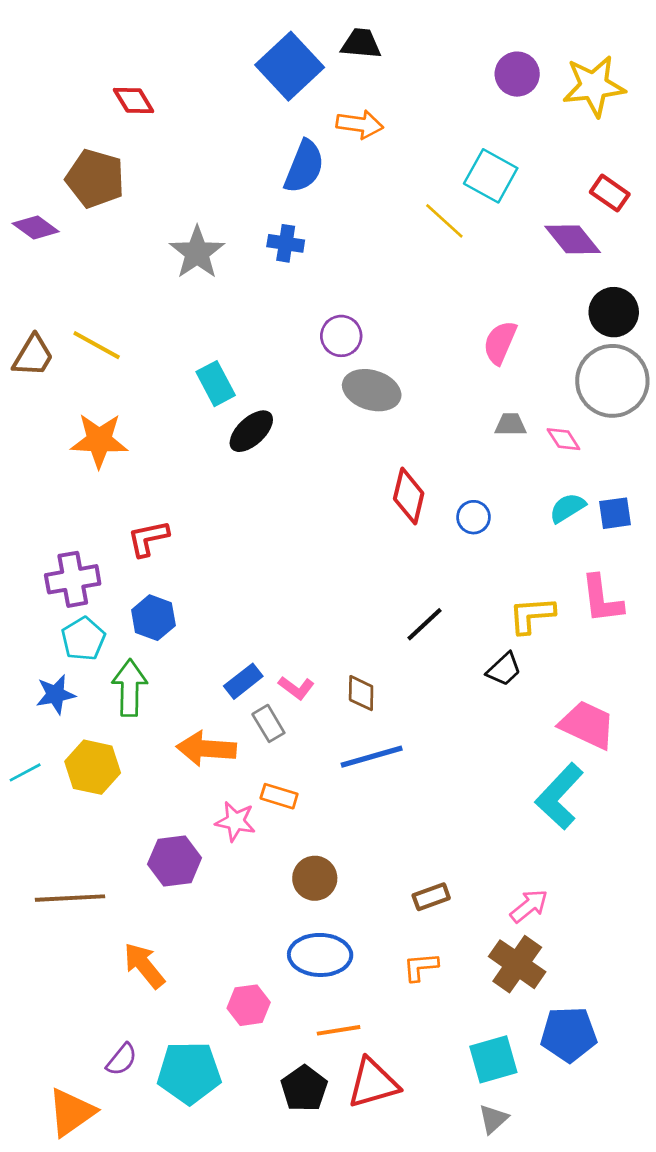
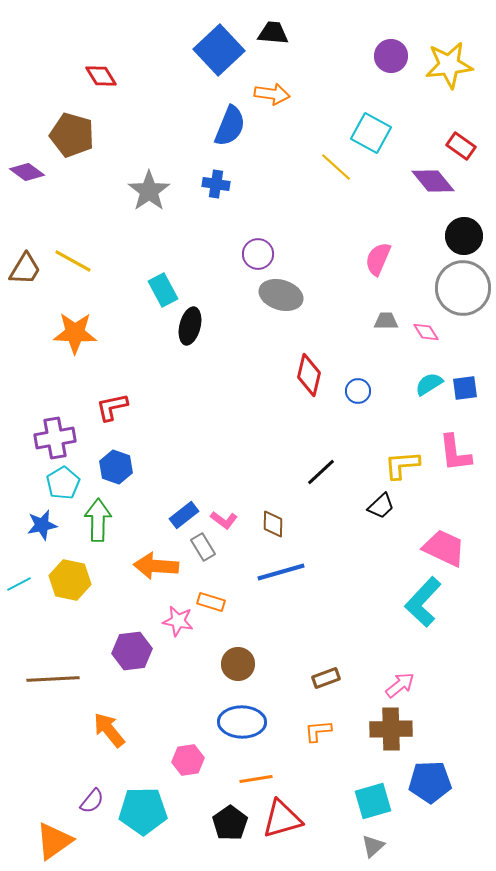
black ellipse: (251, 431) -> (190, 326), turned -33
brown cross: (517, 964) -> (391, 729), turned -36

